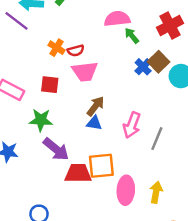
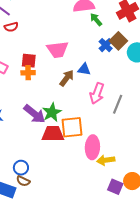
orange cross: (57, 48) -> (28, 73), moved, turned -32
red semicircle: (76, 51) -> (11, 27), moved
green star: (41, 120) -> (52, 112), moved, turned -30
blue triangle: (94, 123) -> (84, 69), moved
yellow arrow: (156, 192) -> (106, 160), moved, turned -108

